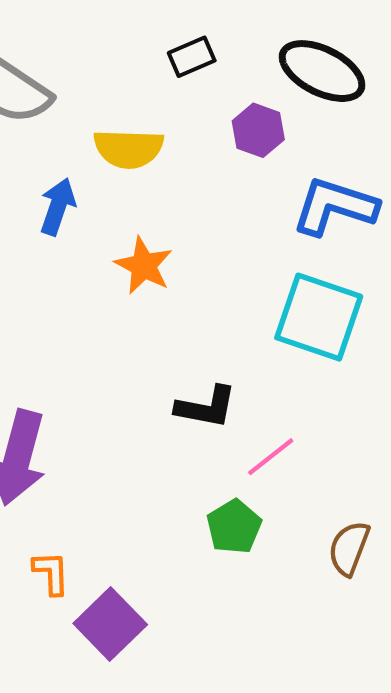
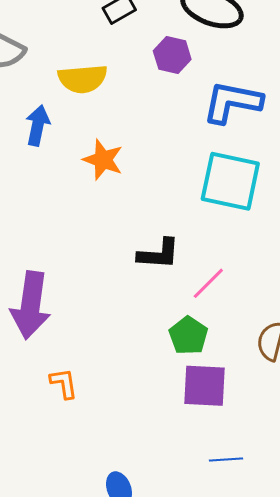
purple square: (110, 624) -> (205, 386), moved, turned -36

